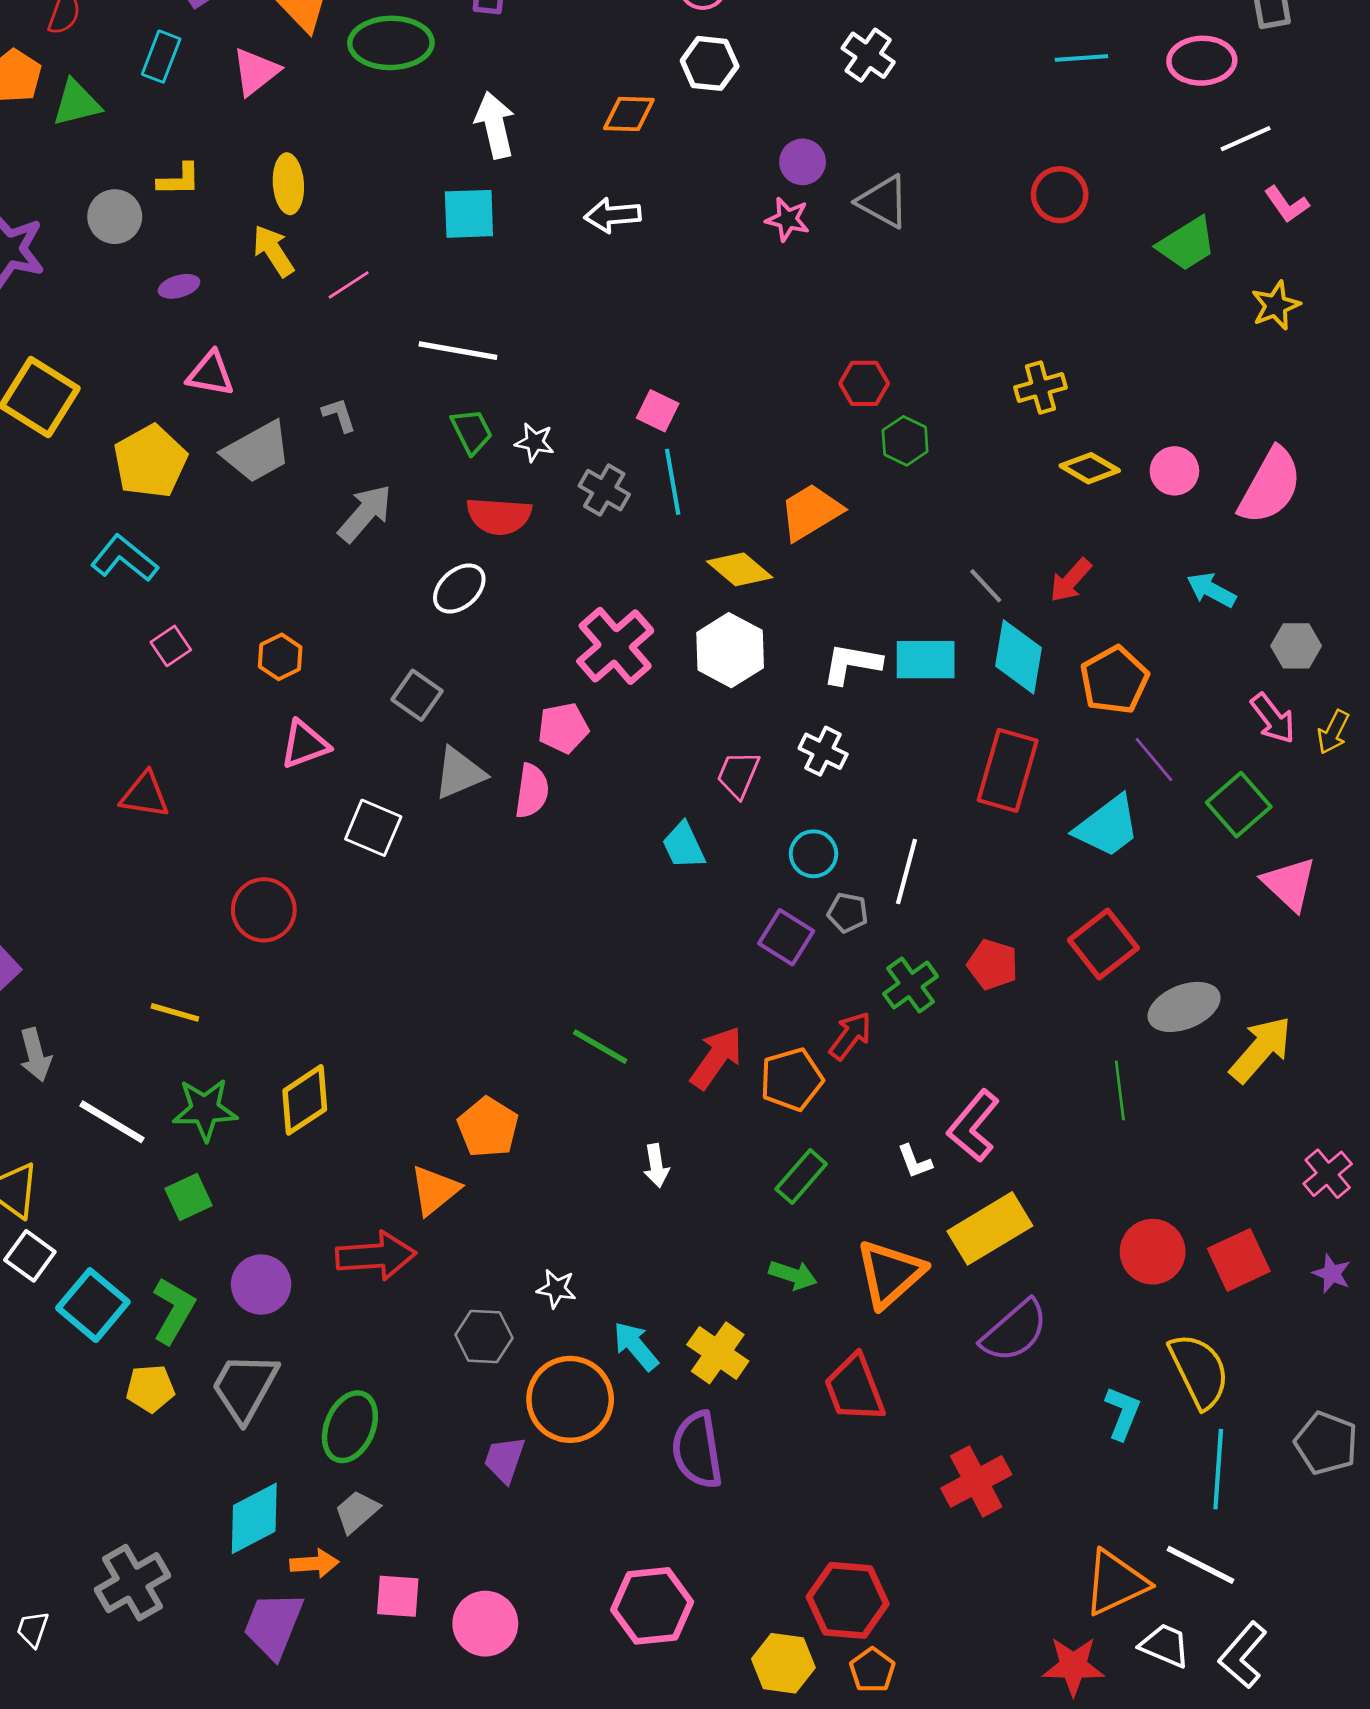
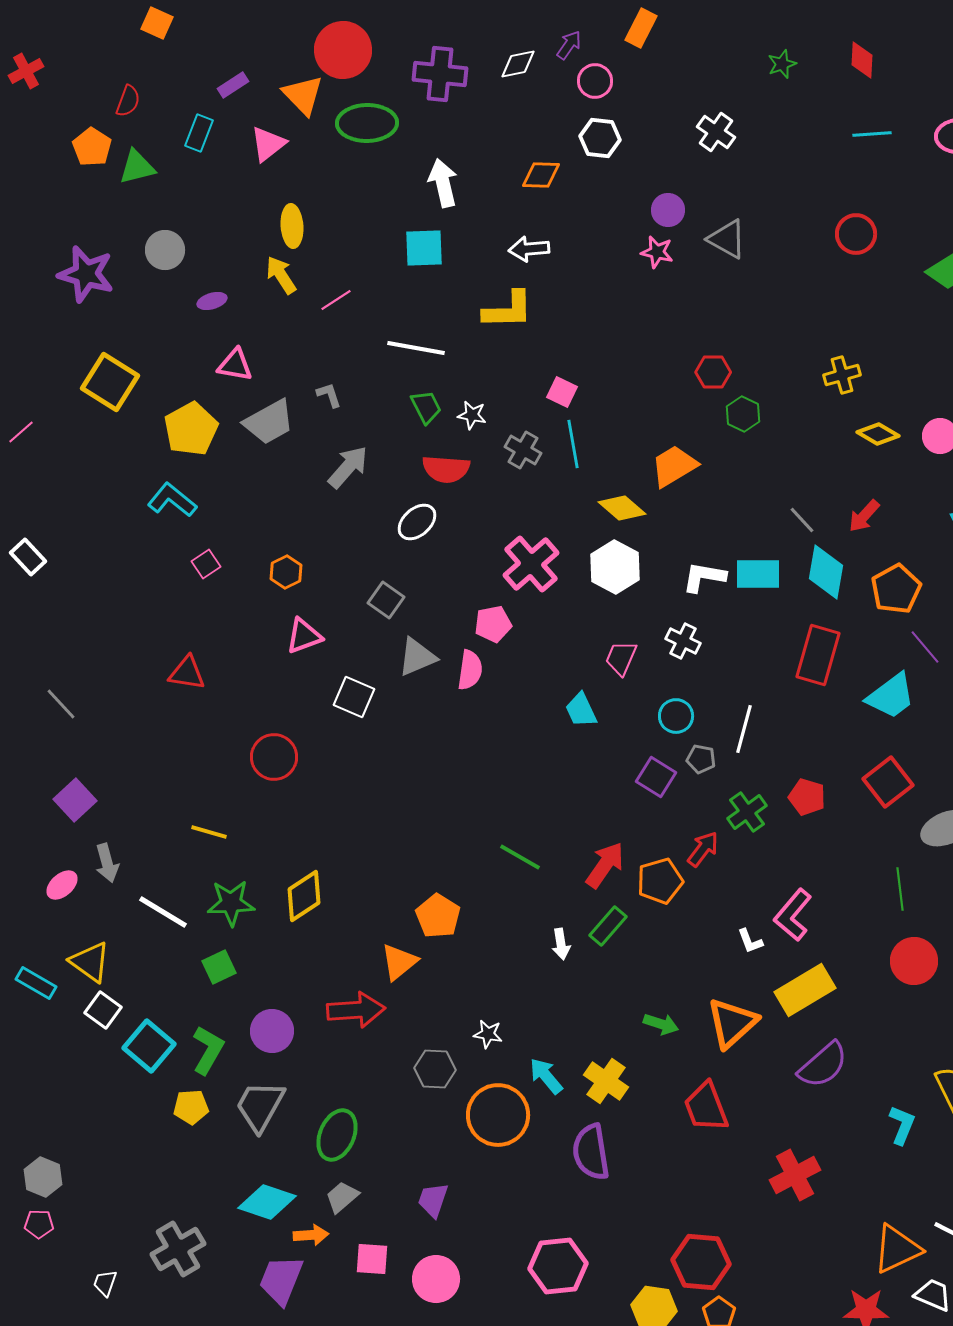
yellow L-shape: (179, 180) -> (508, 310), moved, size x1.6
green rectangle: (801, 1176) -> (608, 926), moved
red circle: (1153, 1252) -> (914, 961), moved
purple trapezoid: (504, 1460) -> (433, 1200), moved
cyan diamond: (254, 1518) -> (267, 1202), turned 46

